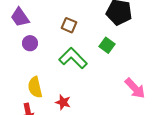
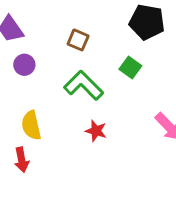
red star: (63, 102) -> (96, 131), moved

